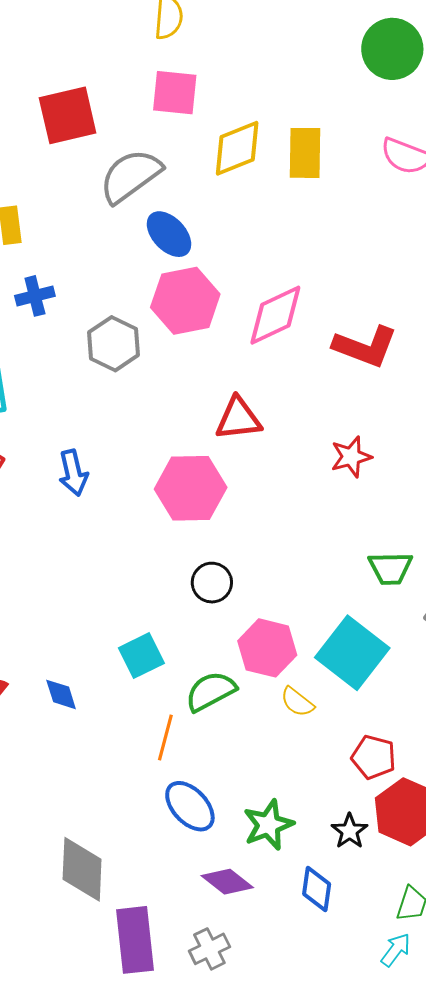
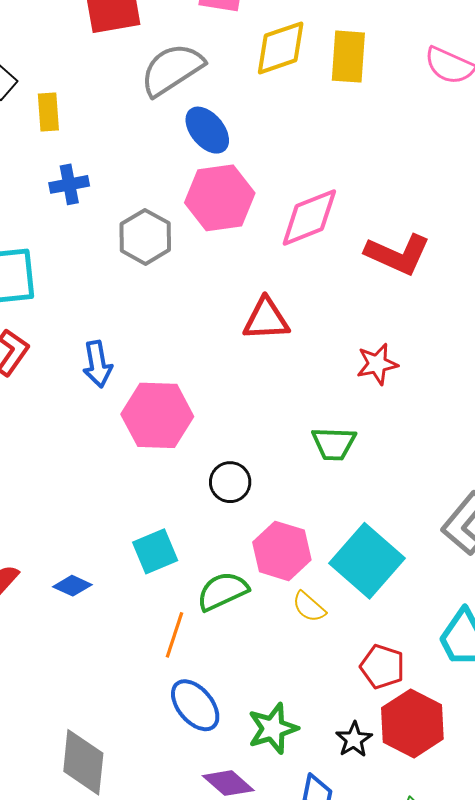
pink hexagon: (191, 488) -> (157, 415), moved
green trapezoid: (390, 568) -> (334, 444), moved
blue diamond: (61, 694) -> (72, 586), turned -51

